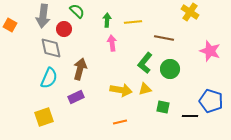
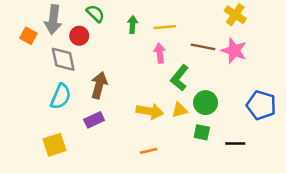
orange square: (10, 25) -> (28, 36), moved
pink arrow: (112, 43) -> (160, 53), moved
pink star: (210, 51) -> (234, 51), moved
green circle: (170, 69) -> (206, 103), moved
blue pentagon: (211, 101) -> (261, 105), moved

